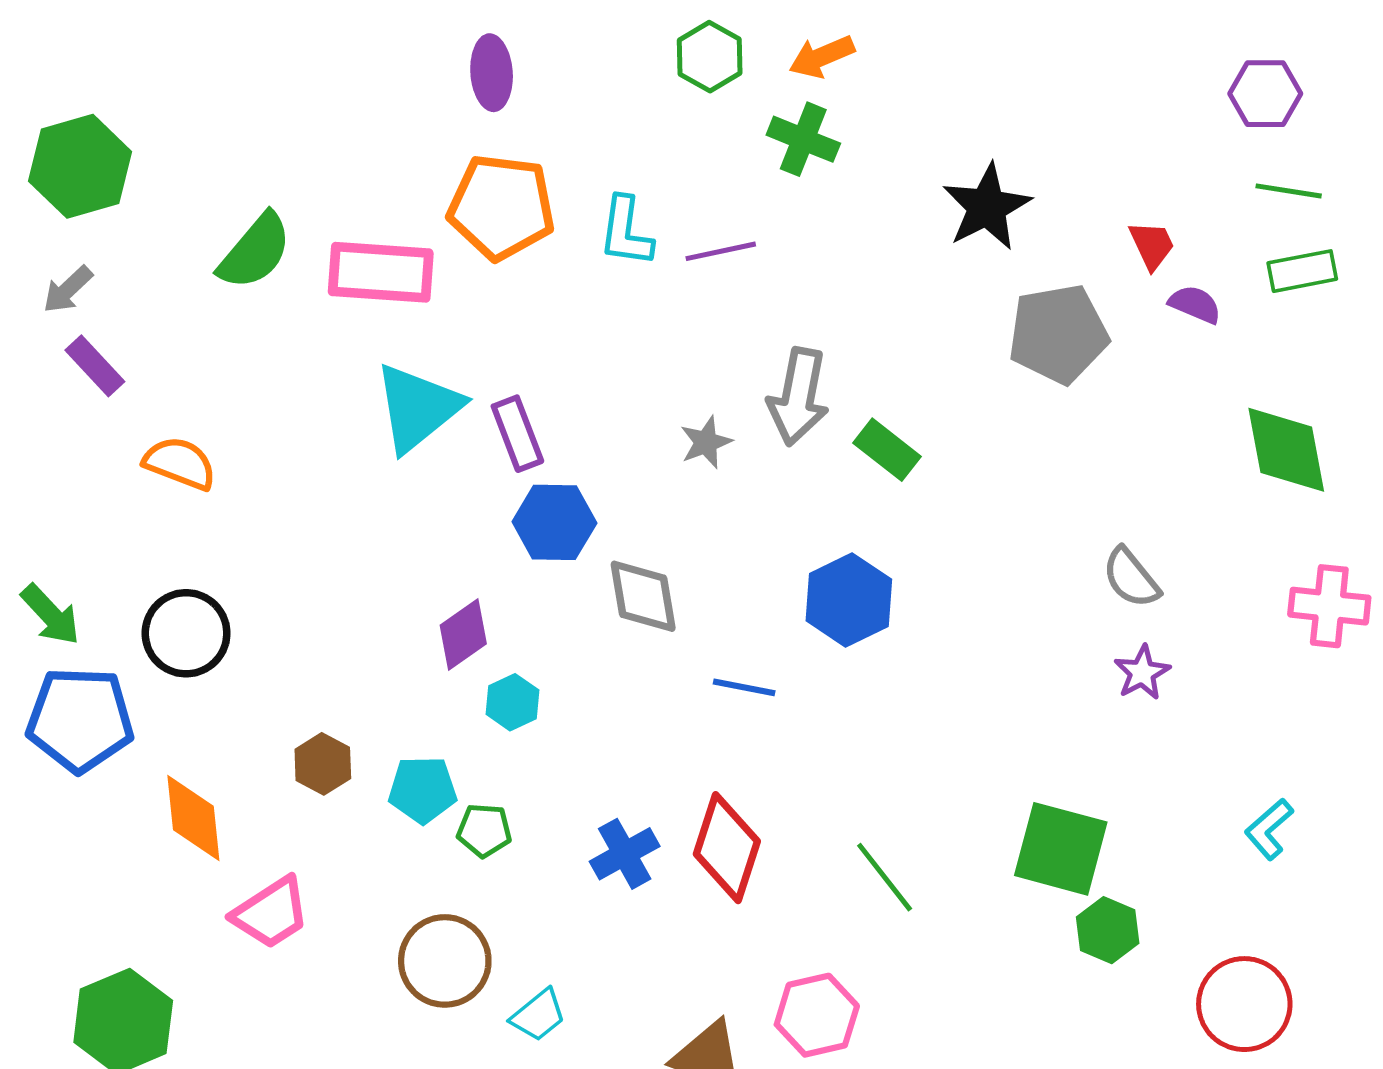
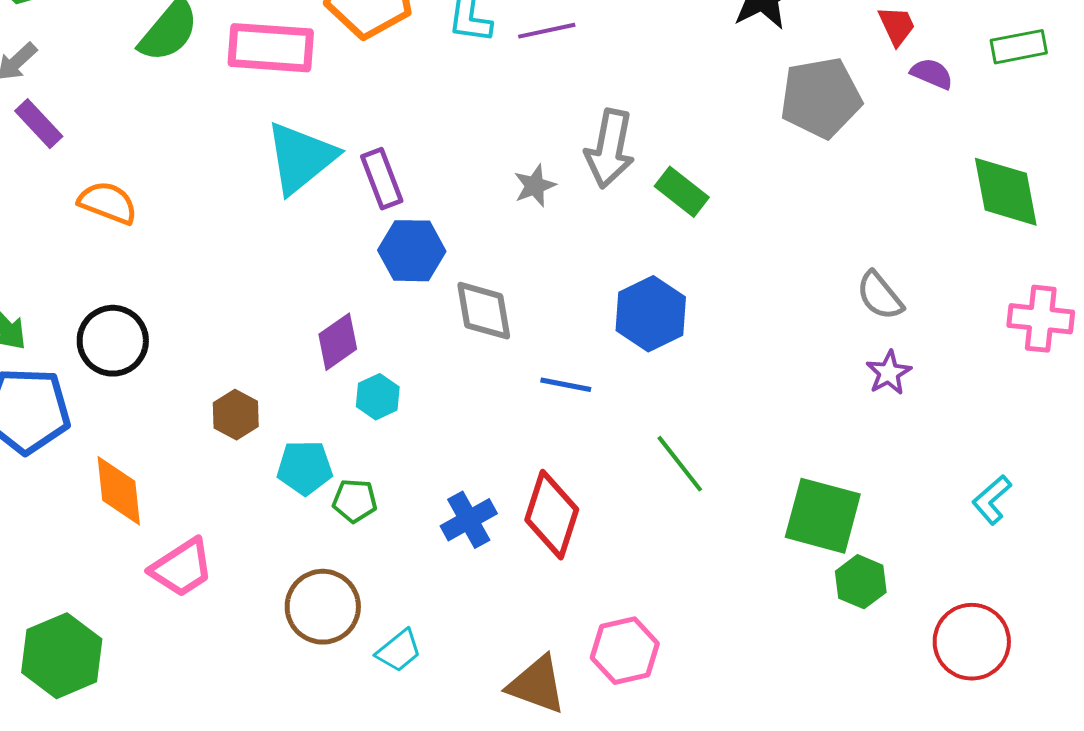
brown hexagon: (323, 764) -> (236, 415), moved
green line: (885, 877) -> (680, 464), moved

